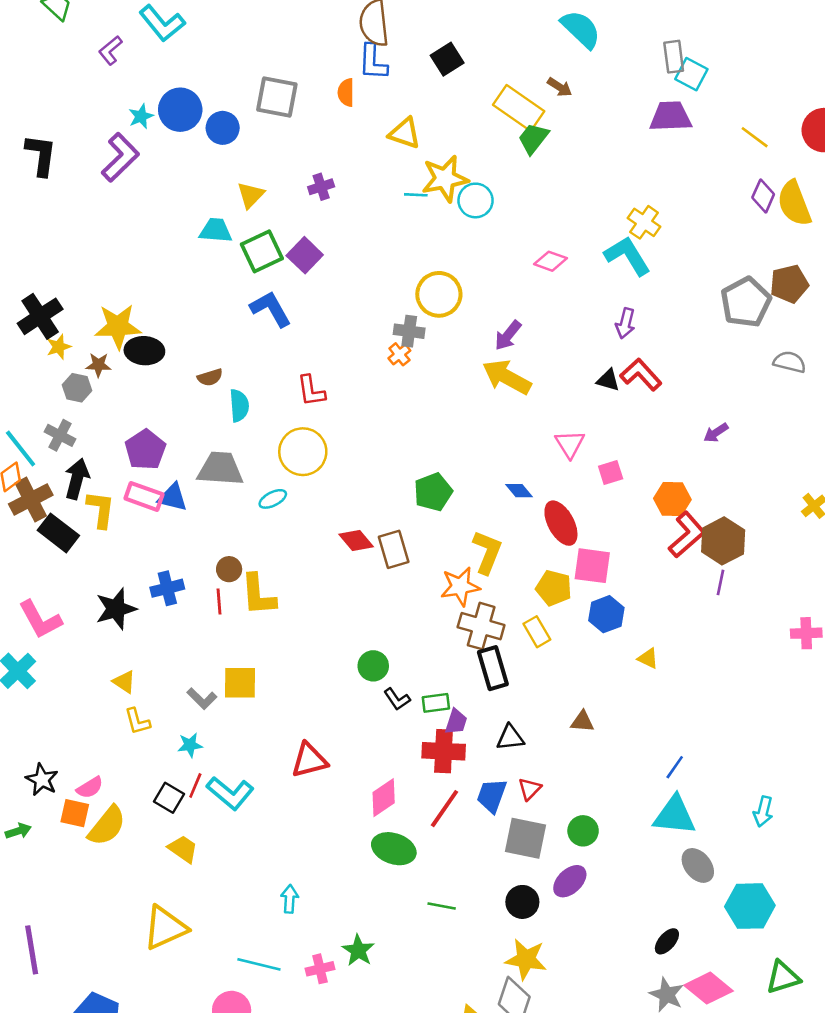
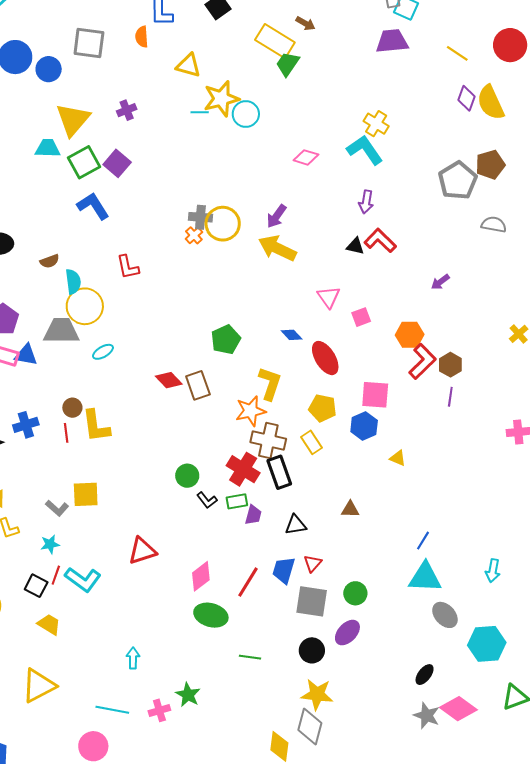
yellow triangle: (251, 195) -> (73, 120), size x1.6
yellow circle: (439, 294) -> (223, 224), moved
yellow circle: (303, 452) -> (85, 306), moved
brown hexagon: (723, 541) -> (450, 365), size x0.7
pink square: (592, 566) -> (375, 395), moved
red cross: (444, 751) -> (243, 469), moved, turned 32

